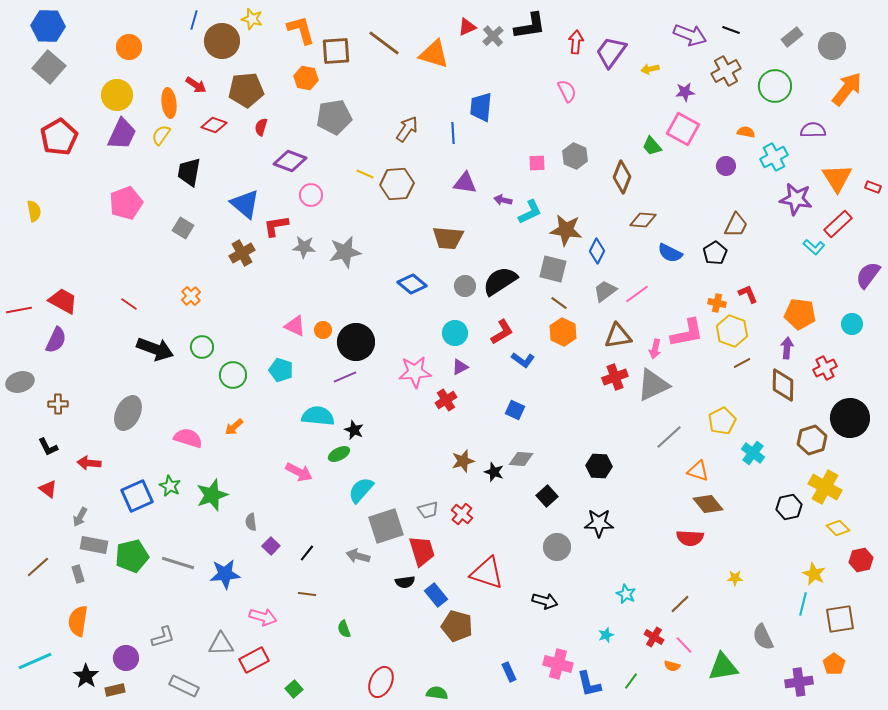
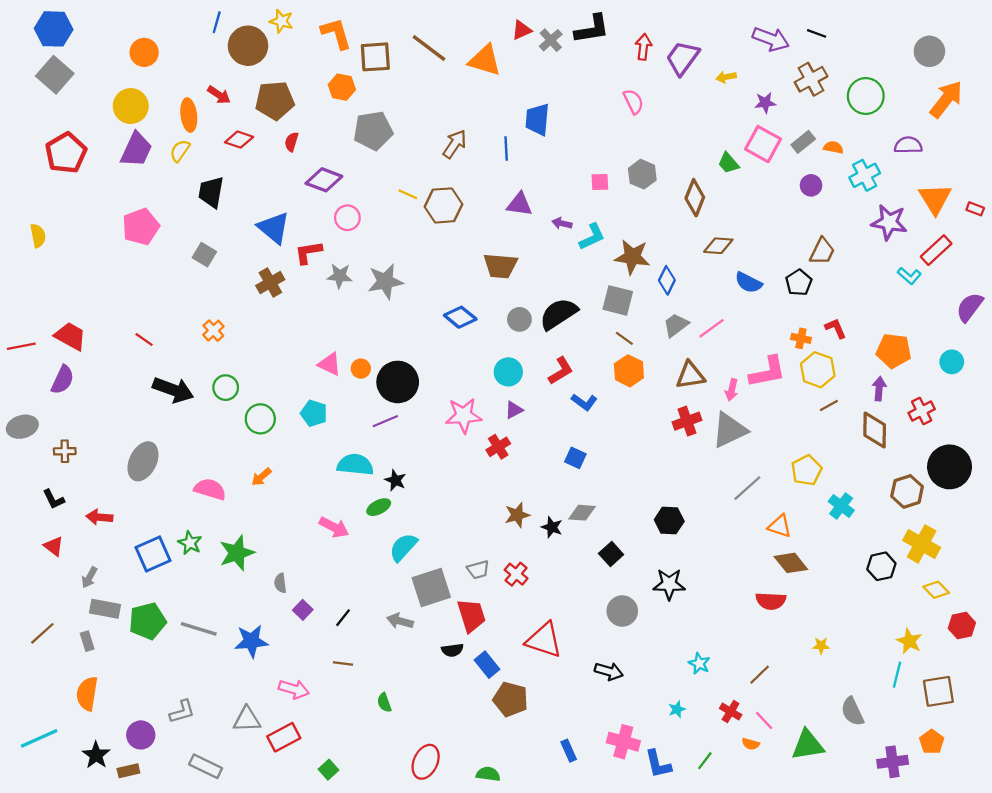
gray rectangle: (792, 37) -> (803, 142), moved

